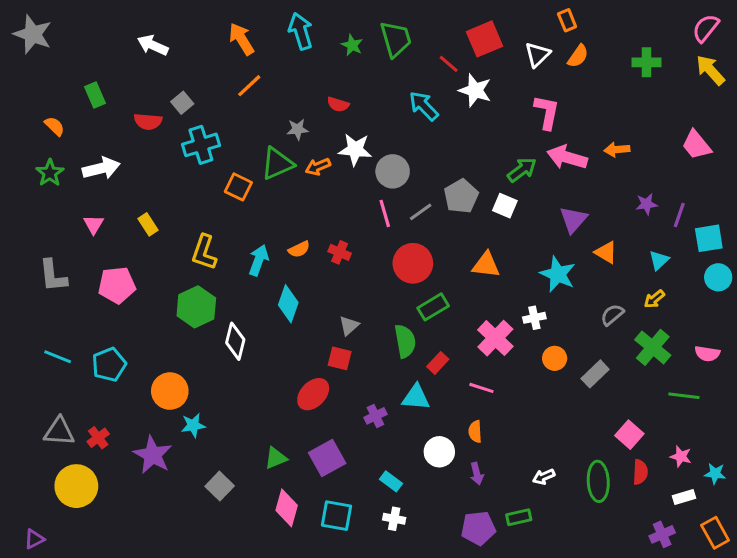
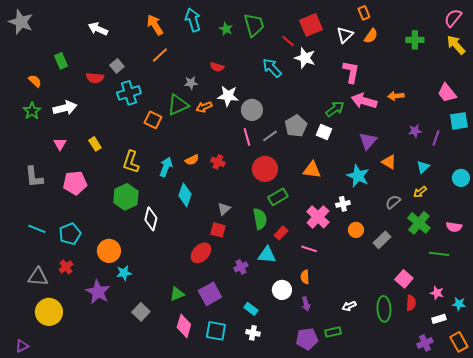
cyan square: (709, 238) -> (459, 121), moved
red cross: (98, 438) -> (66, 267), moved

